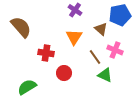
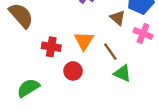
orange triangle: (74, 37) -> (84, 41), moved
pink cross: (115, 50) -> (143, 34), moved

